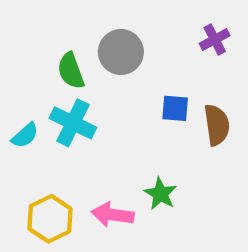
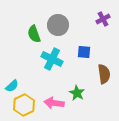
cyan cross: (73, 123) -> (52, 59), moved
brown semicircle: (217, 125) -> (104, 74), moved
cyan semicircle: (25, 135) -> (12, 86), moved

